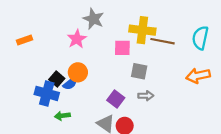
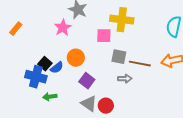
orange rectangle: (24, 40) -> (16, 29), turned -32
brown line: (162, 41) -> (140, 64), moved
orange circle: (78, 72) -> (76, 58), moved
purple square: (116, 99) -> (87, 81), moved

